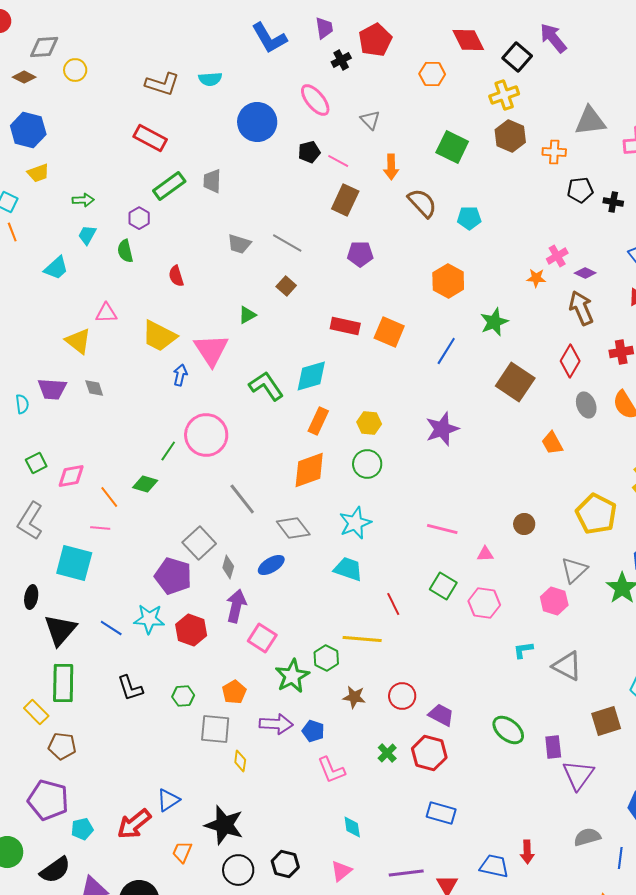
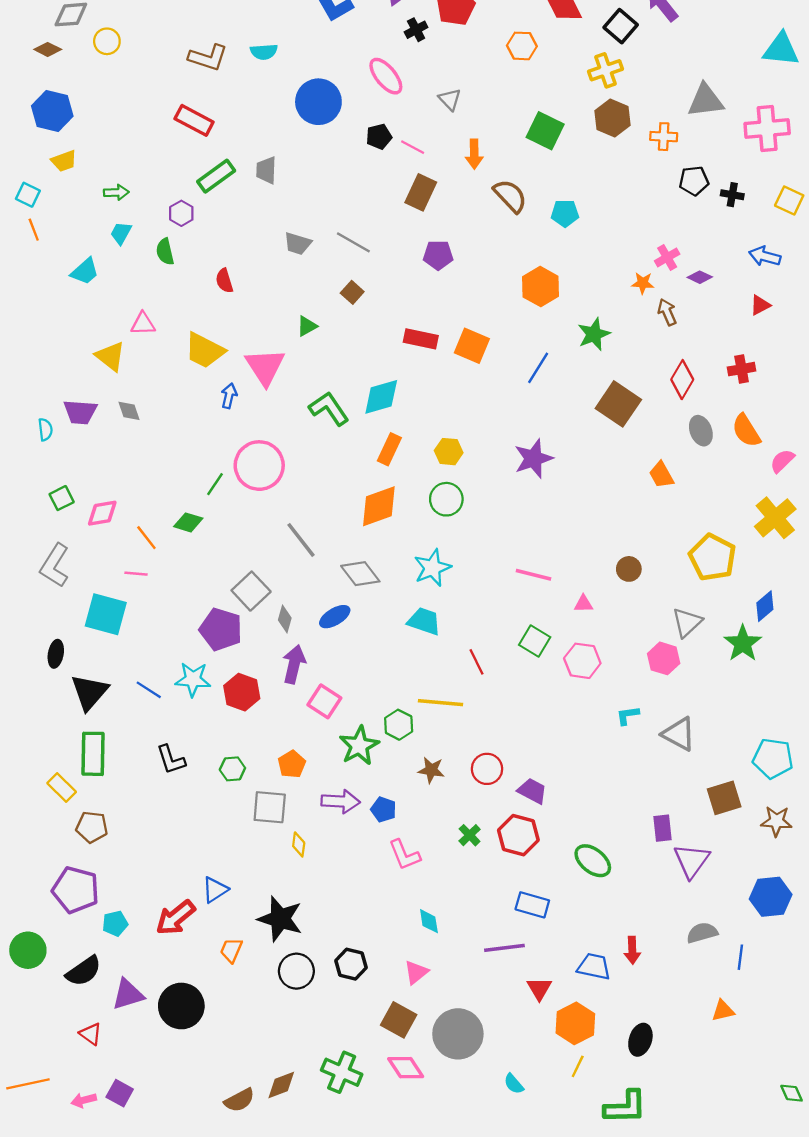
brown arrow: (581, 308) -> (667, 312), moved, size x0.7
green ellipse: (508, 730) -> (593, 861), moved
purple line: (406, 873) -> (504, 948), moved

